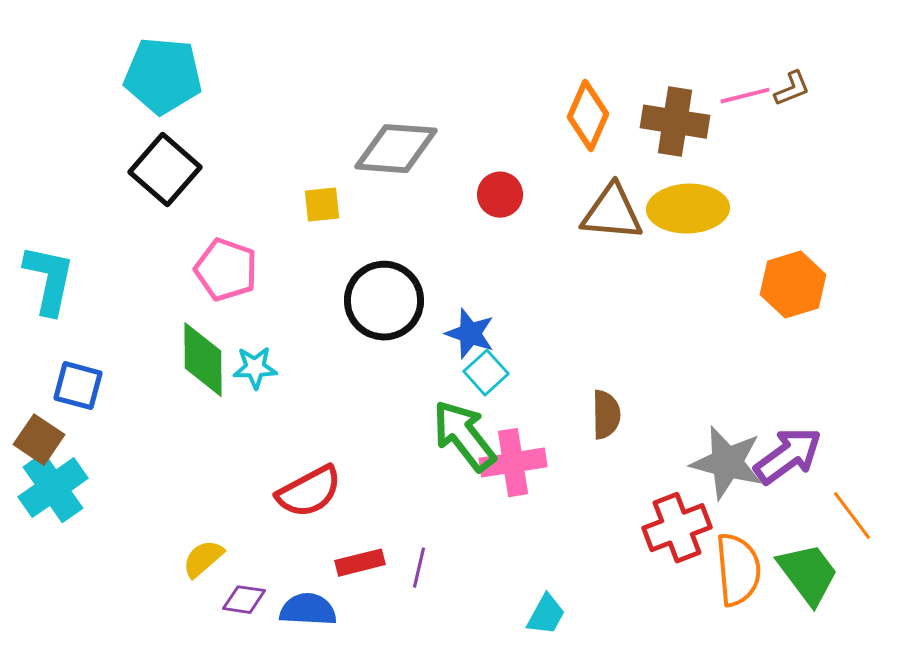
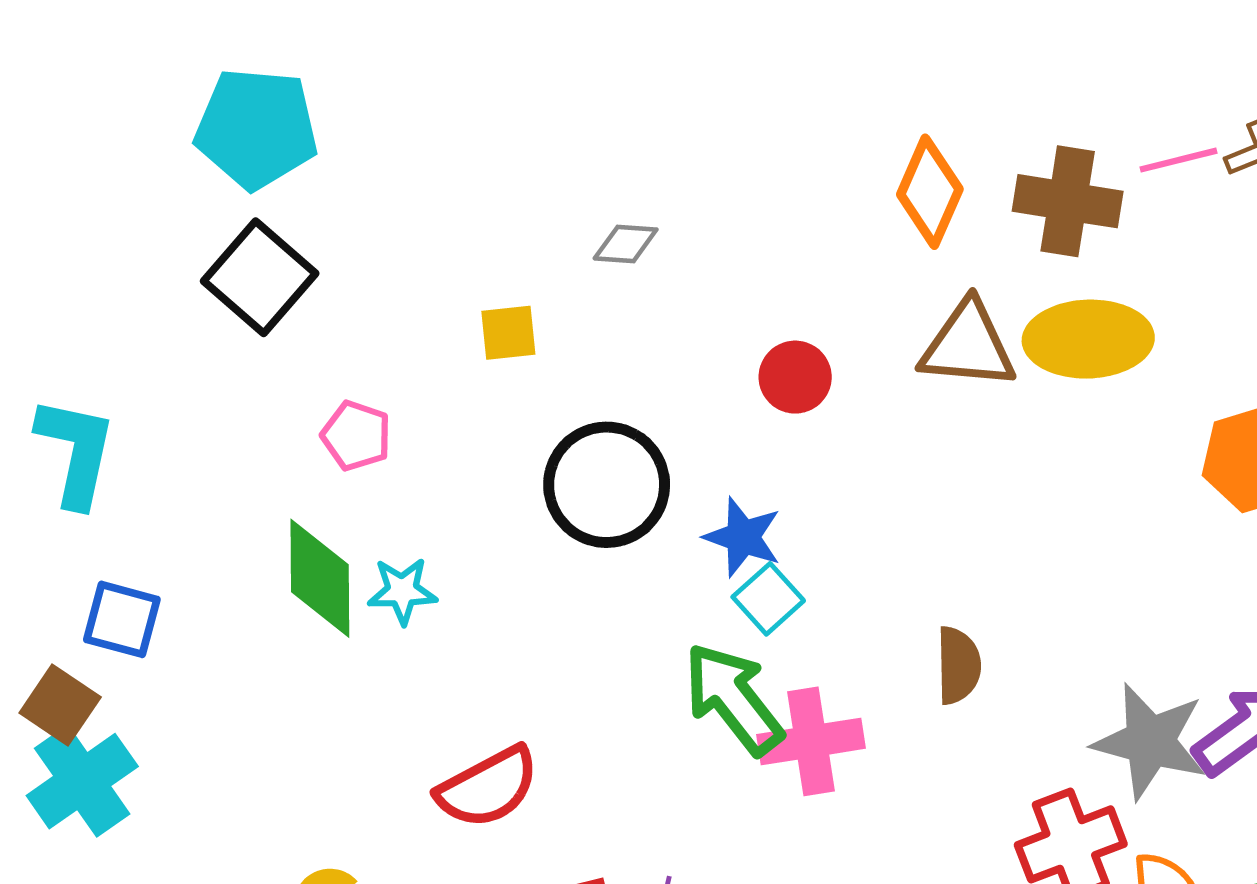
gray diamond: (396, 149) -> (626, 244), size x0.5
red circle: (500, 195) -> (795, 377), moved
pink pentagon: (226, 270) -> (356, 436), size x0.7

